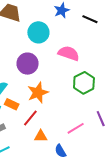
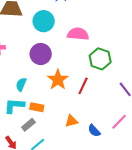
orange rectangle: (12, 104) -> (37, 107), moved
red line: (30, 118) -> (83, 86), moved
pink line: (76, 128) -> (119, 122), moved

